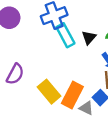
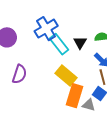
purple semicircle: (15, 74) -> (19, 74), moved
yellow rectangle: (49, 92) -> (66, 76), moved

